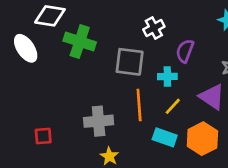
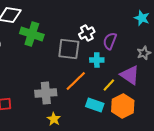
white cross: (154, 28) -> (87, 33), moved
orange line: (139, 105) -> (76, 81), turned 50
yellow line: (173, 106) -> (109, 85), moved

